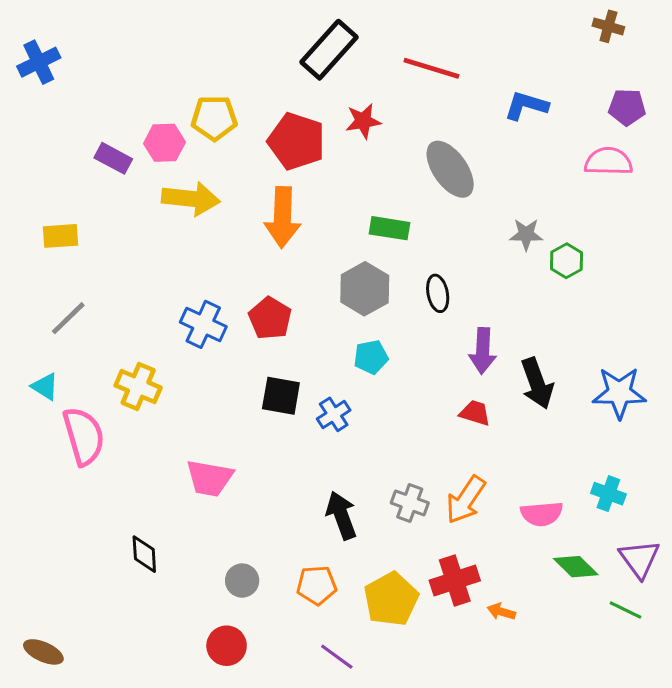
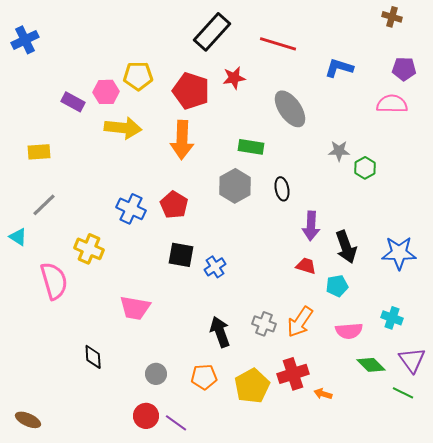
cyan pentagon: (371, 357) -> (337, 286), moved
cyan triangle: (45, 386) -> (18, 237), moved
purple line: (337, 657) -> (176, 423), moved

